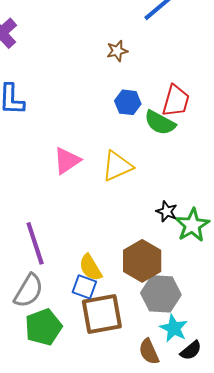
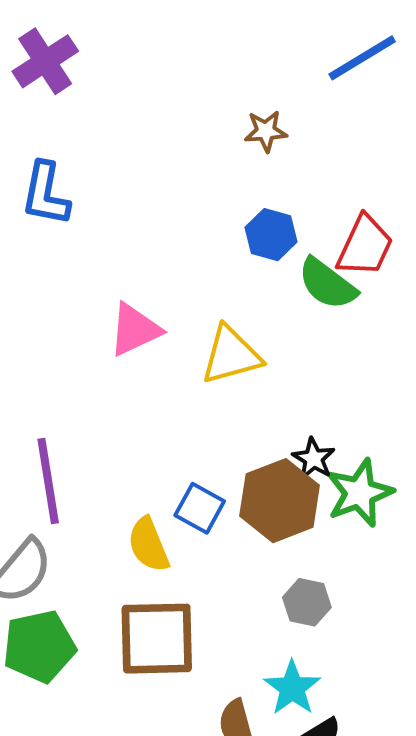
brown hexagon: (142, 261) -> (280, 501), moved
blue square: (84, 287) -> (200, 508), moved
gray hexagon: (161, 294) -> (307, 602), moved, size x0.6

